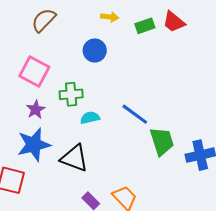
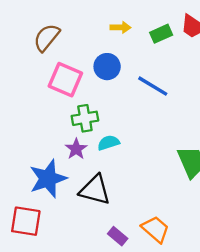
pink square: (34, 72) -> (65, 80), moved
purple star: (36, 109) -> (76, 149), moved
blue line: (135, 114) -> (153, 86), moved

